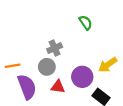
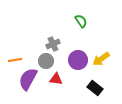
purple circle: (82, 77) -> (78, 60), moved
purple semicircle: (27, 87) -> (28, 79), turned -130

